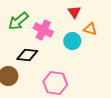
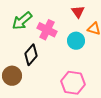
black diamond: (27, 55) -> (31, 55), turned -55
pink hexagon: (55, 83) -> (73, 83), moved

